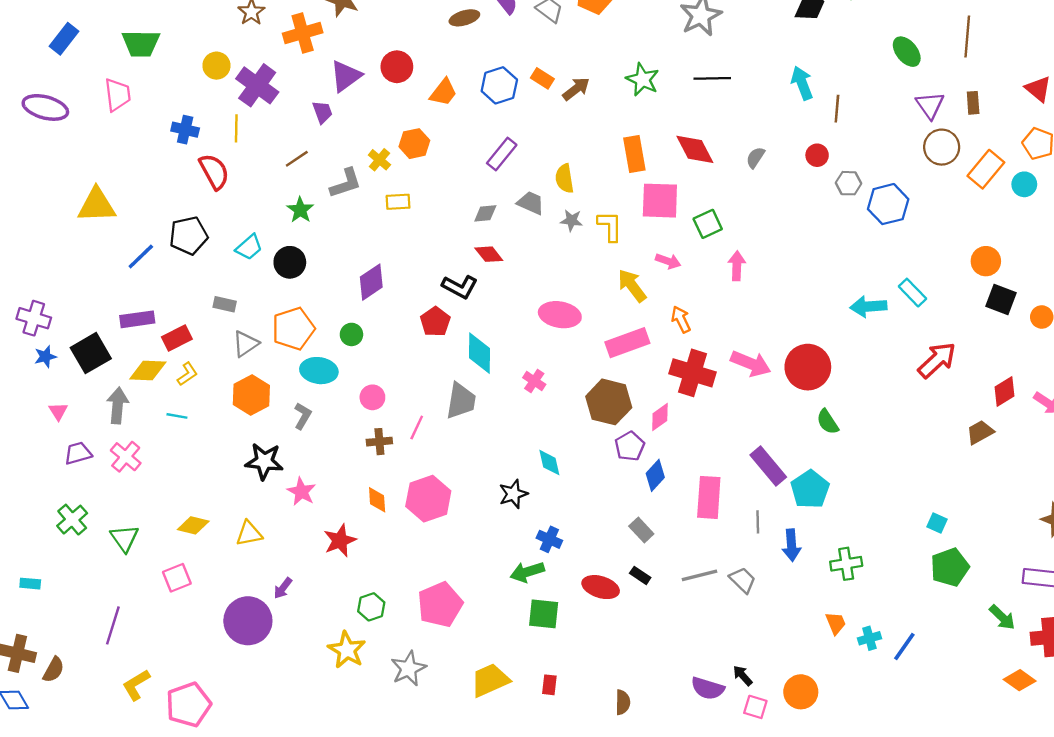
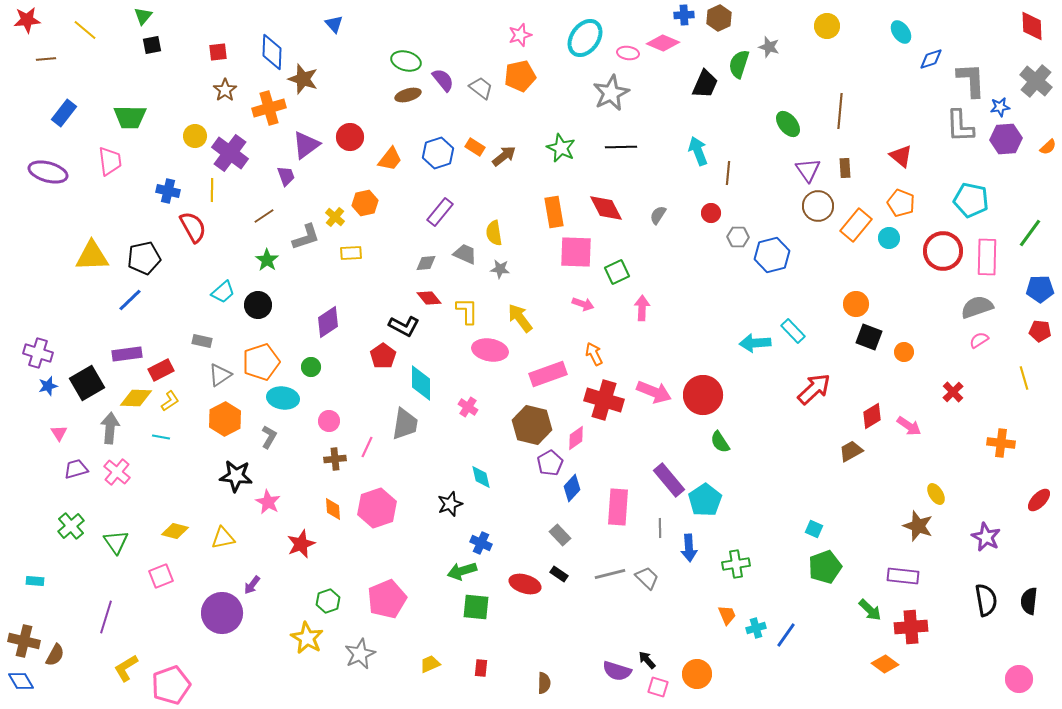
yellow L-shape: (610, 226) -> (467, 311), moved
black pentagon: (189, 236) -> (144, 258), moved
yellow arrow: (632, 286) -> (520, 318), moved
yellow trapezoid: (490, 680) -> (430, 664), size x0.6

